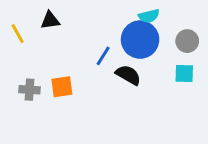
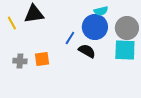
black triangle: (50, 20) -> (34, 14), size x1.5
gray circle: (187, 41) -> (127, 28), size x1.5
cyan square: (184, 73) -> (125, 50), size x1.6

